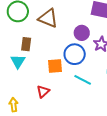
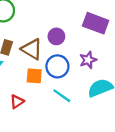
brown triangle: (48, 18) -> (32, 49), moved
purple circle: (82, 33) -> (56, 36), moved

